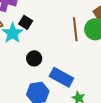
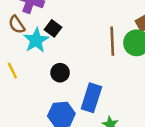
blue rectangle: (61, 77) -> (91, 98), turned 75

